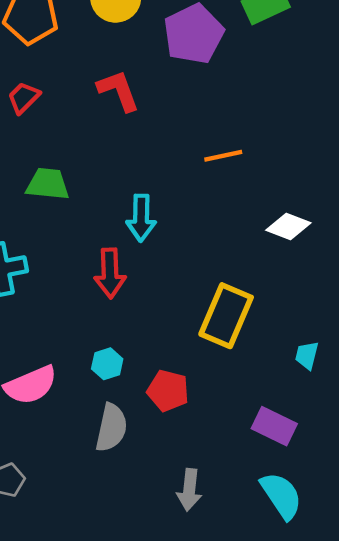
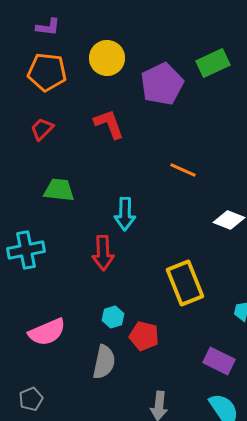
orange line: (223, 156) -> (183, 170), turned 36
yellow rectangle: (226, 316) -> (185, 283), turned -45
cyan hexagon: (107, 364) -> (113, 317), moved

